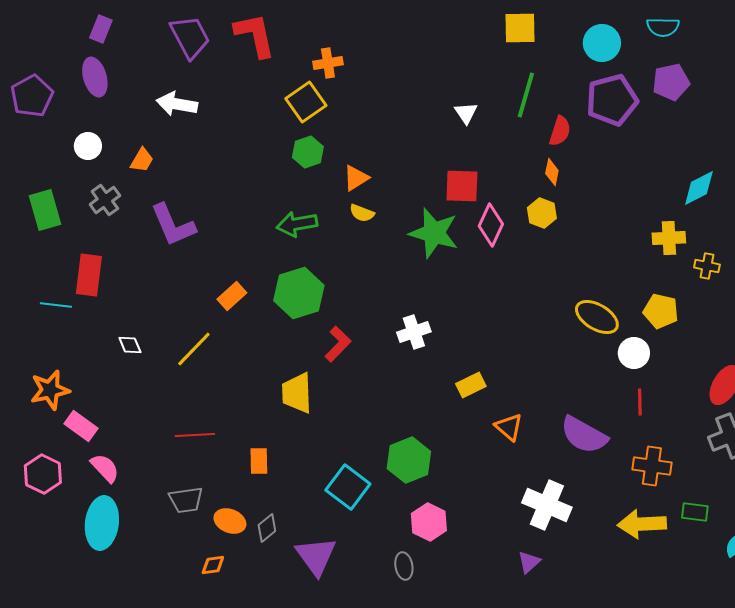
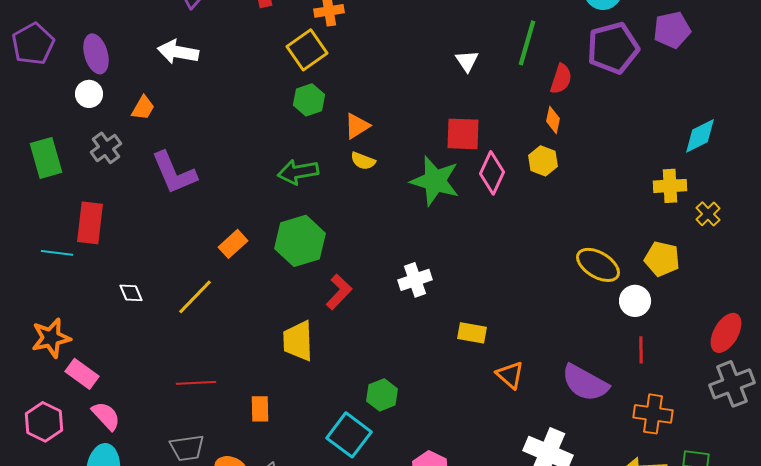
purple ellipse: (95, 77) -> (96, 54), moved
yellow cross: (707, 266) -> (708, 214), turned 35
yellow rectangle: (471, 385) -> (472, 333), turned 36
green hexagon: (409, 460) -> (382, 395), moved, size x0.7

